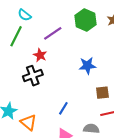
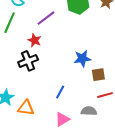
blue star: (87, 66) -> (82, 59), moved
orange triangle: (28, 122) -> (26, 108), turned -30

